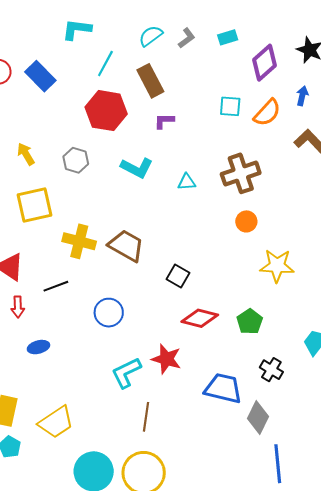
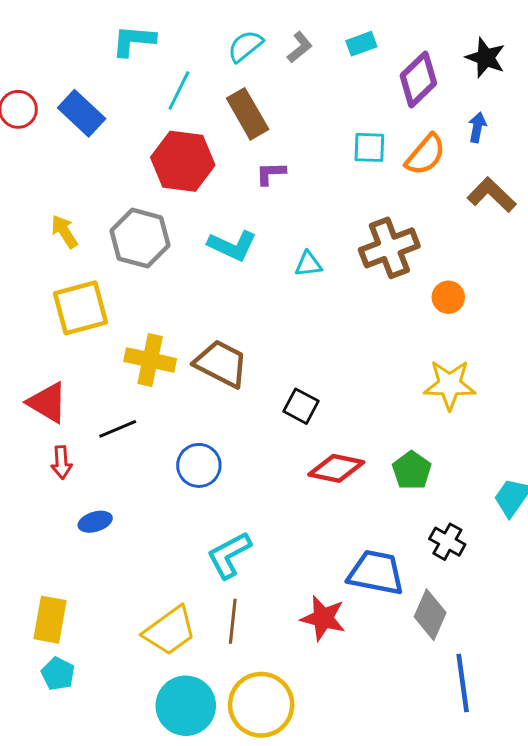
gray hexagon: (76, 160) -> (140, 238), size x1.5
orange circle: (246, 221) -> (448, 297), moved
red star: (166, 359) -> (323, 618), moved
brown line: (146, 417) -> (233, 621), moved
yellow trapezoid: (56, 422) -> (170, 631), moved

